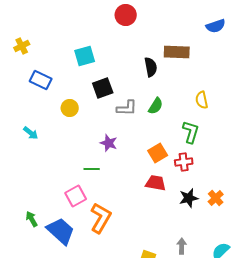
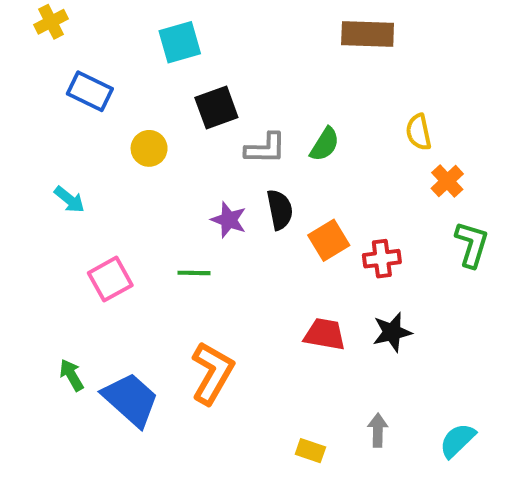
black semicircle: (151, 67) -> (280, 210), moved
green L-shape: (191, 132) -> (472, 244), moved
red trapezoid: (156, 183) -> (325, 334), moved
pink square: (76, 196) -> (110, 279), moved
orange cross: (216, 198) -> (447, 181), moved

